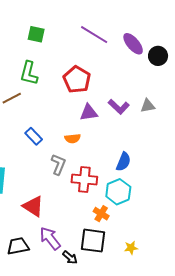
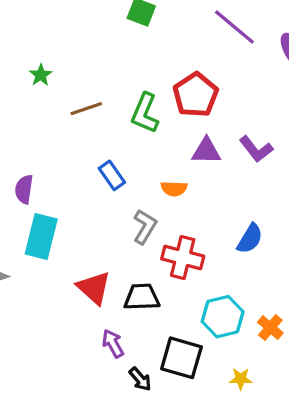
green L-shape: (29, 73) -> (145, 113), moved
cyan hexagon: (118, 192) -> (223, 317), moved
orange cross: (101, 214) -> (270, 328), moved
purple arrow: (50, 238) -> (113, 343), size x0.7
black trapezoid: (18, 246) -> (142, 297), moved

